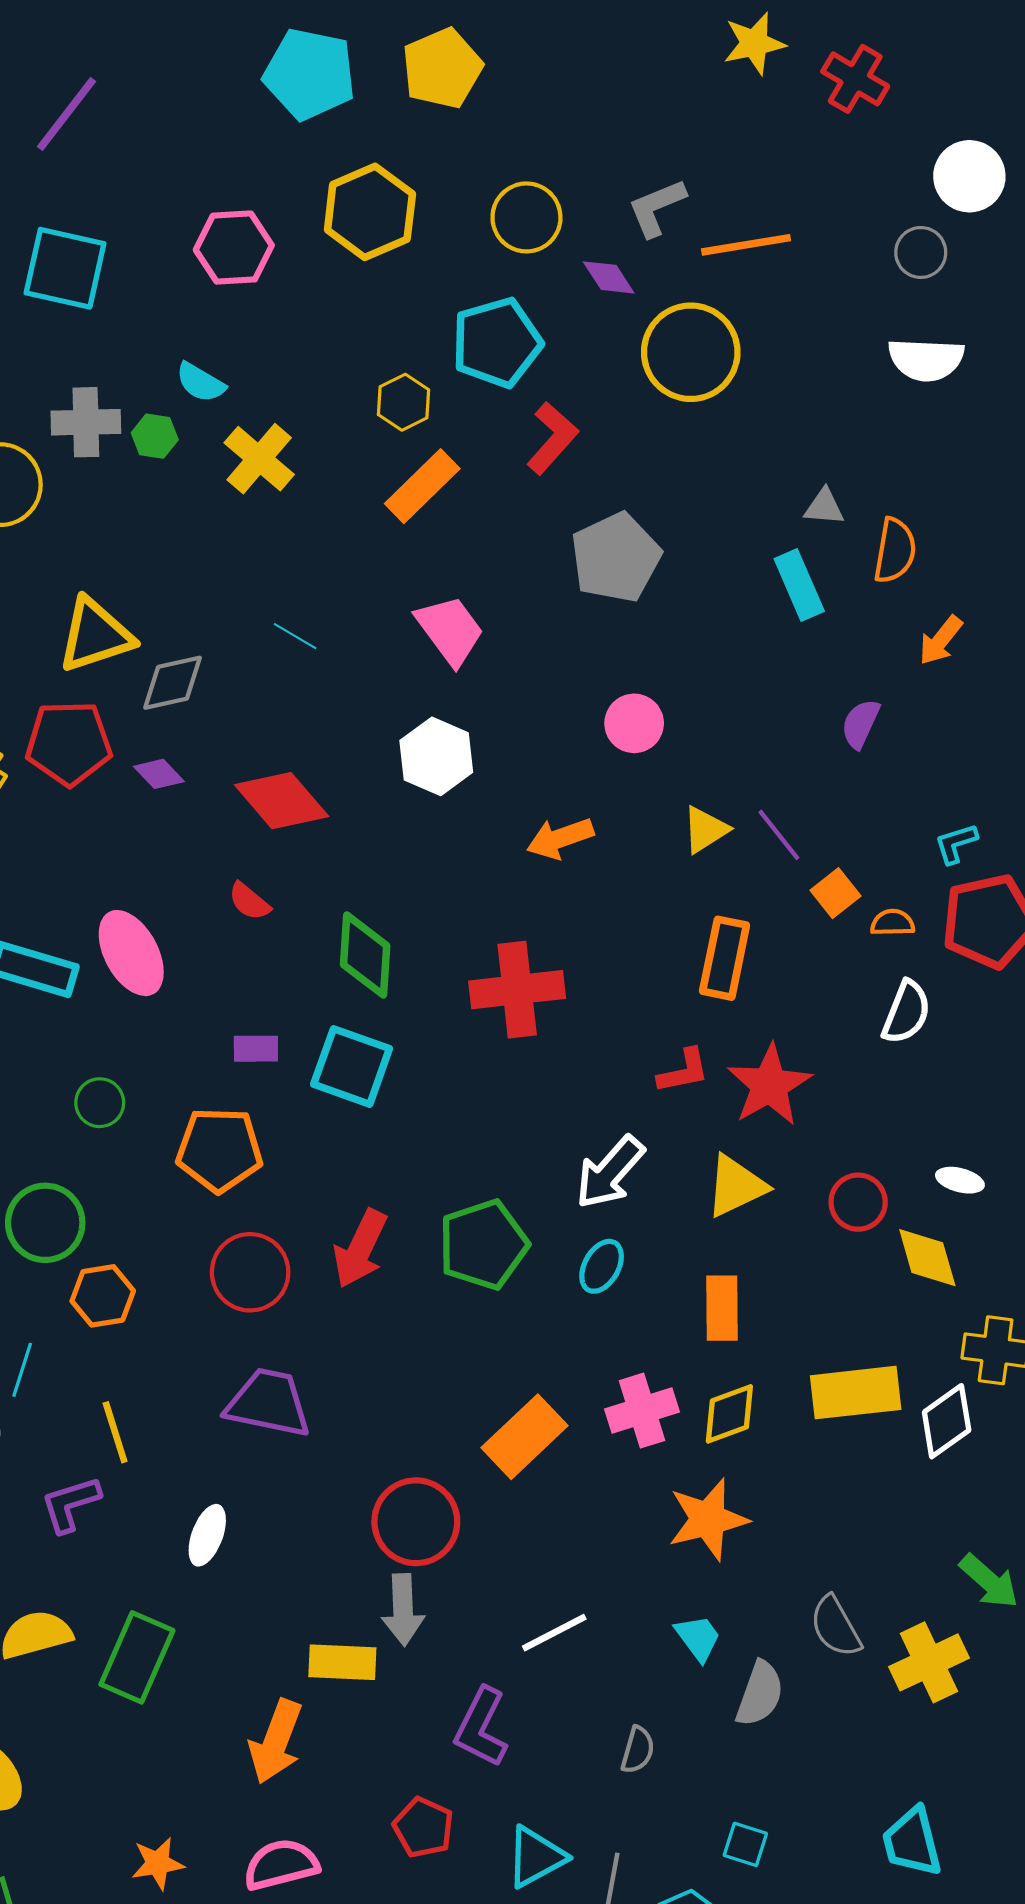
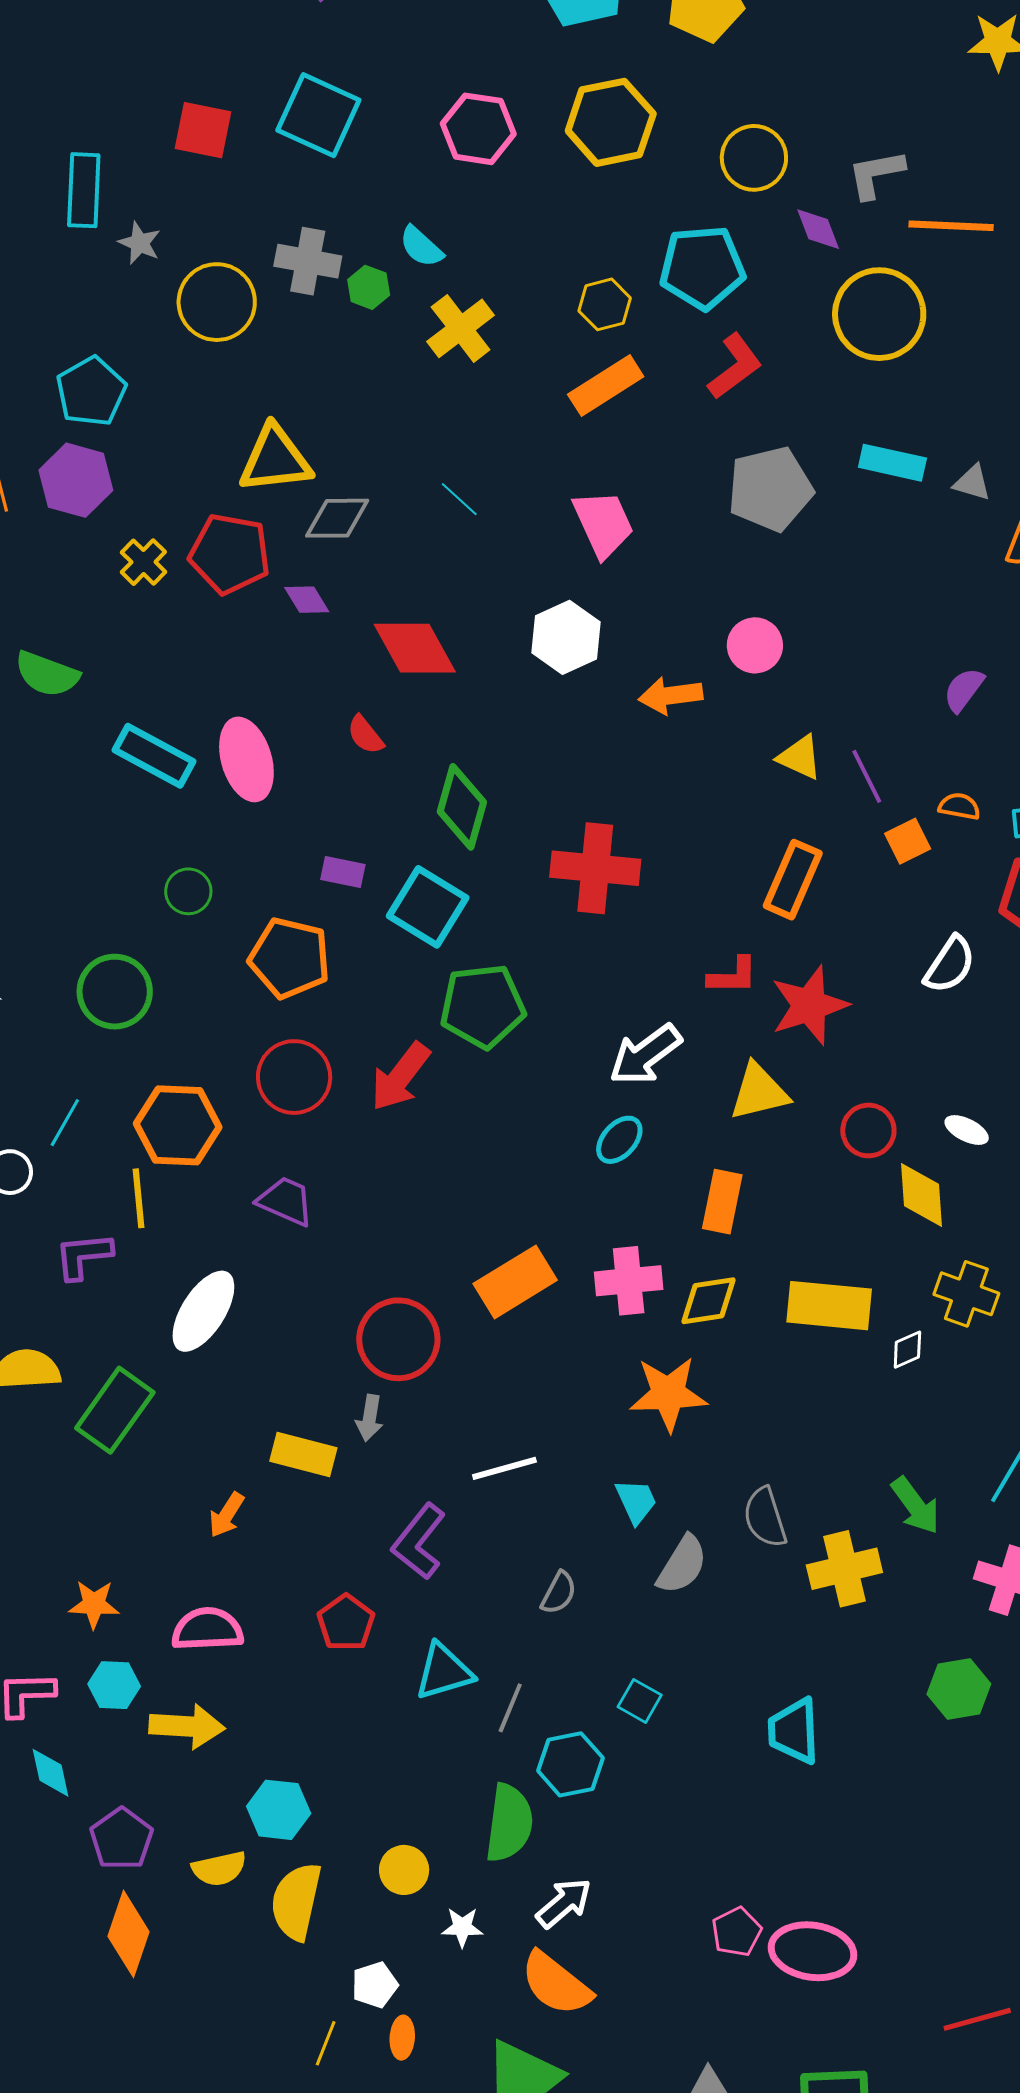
cyan rectangle: (799, 585) -> (892, 463), moved, turned -66
yellow triangle: (705, 830) -> (800, 757), turned 45
orange arrow: (560, 838) -> (671, 695), moved
orange semicircle: (893, 923) -> (959, 806), moved
green pentagon: (483, 1245) -> (483, 1006), moved
orange hexagon: (103, 1296) -> (178, 1125), moved, size x1.4
purple trapezoid: (268, 1403) -> (286, 1201), size x0.7
white diamond: (947, 1421) -> (907, 1350), size x0.6
white ellipse: (207, 1535) -> (203, 1311), size x1.5
gray arrow: (403, 1610) -> (369, 1418), size x0.7
orange arrow: (276, 1742) -> (227, 1515), size x0.6

